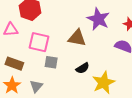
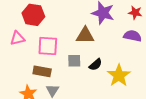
gray square: (51, 62) -> (74, 61), moved
brown rectangle: (14, 64) -> (42, 71), moved

